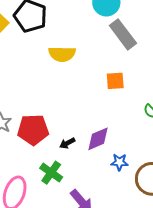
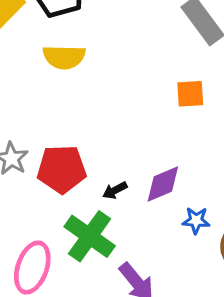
yellow semicircle: (62, 54) -> (64, 57), moved
green cross: (51, 173) -> (90, 236), size x1.4

